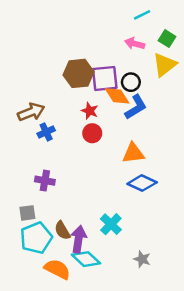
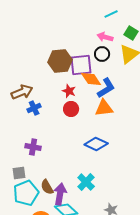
black circle: (131, 82) -> (102, 54), moved
orange triangle: (133, 153) -> (104, 108), moved
blue diamond: (142, 183) -> (96, 144), moved

